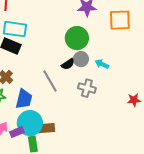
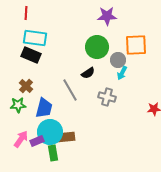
orange square: (120, 20) -> (136, 45), moved
gray circle: (81, 59) -> (118, 60), moved
cyan arrow: (102, 64) -> (122, 73), turned -88

